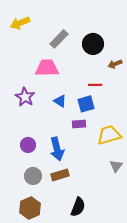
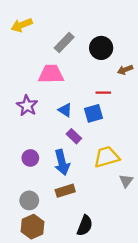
purple rectangle: (79, 124) -> (74, 136), moved, turned 48
yellow trapezoid: (109, 135) -> (107, 157), moved
gray circle: (33, 176) -> (29, 200), moved

